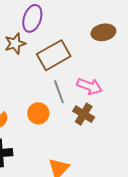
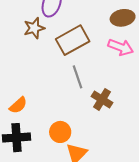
pink arrow: (90, 86) -> (121, 47), moved
orange circle: (38, 113) -> (60, 132), moved

